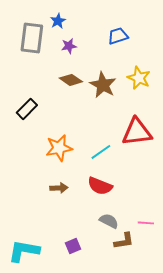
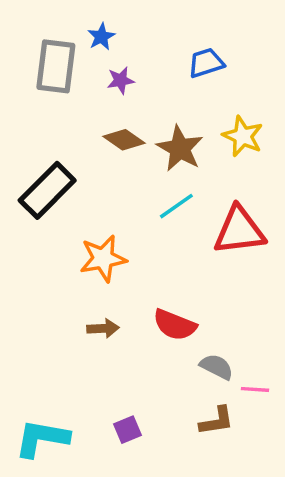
black rectangle: (27, 109) -> (47, 190), size x1.5
cyan line: (101, 152) -> (176, 206), moved
gray semicircle: (109, 221) -> (217, 367), moved

